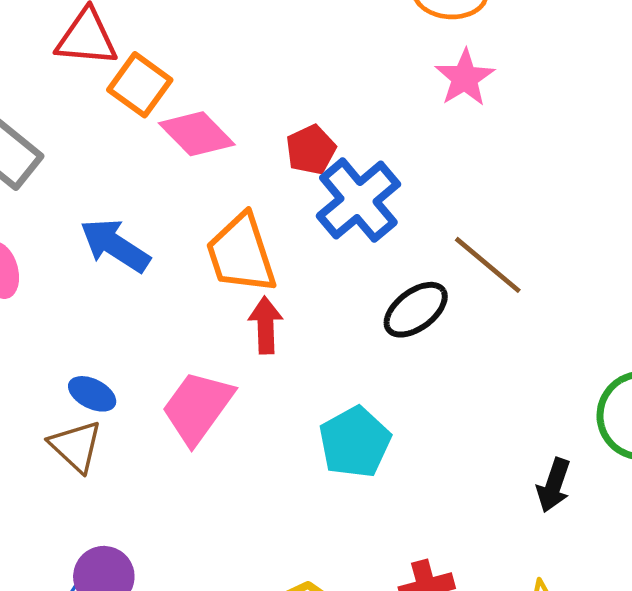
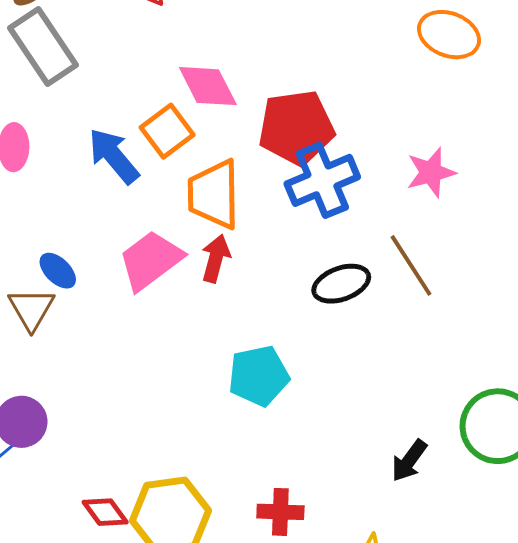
pink star: (465, 78) -> (431, 172), moved
orange square: (140, 85) -> (167, 131), moved
red pentagon: (311, 150) -> (296, 128), size x1.8
pink trapezoid: (198, 407) -> (151, 260), moved

